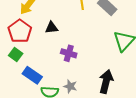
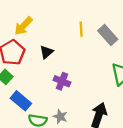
black triangle: (52, 28) -> (46, 52), turned -40

